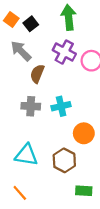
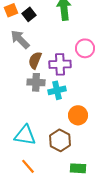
orange square: (11, 20) -> (11, 10), turned 32
purple cross: (64, 52) -> (60, 64), moved, turned -30
gray cross: (31, 106) -> (36, 82), moved
orange line: (20, 193) -> (28, 166), moved

